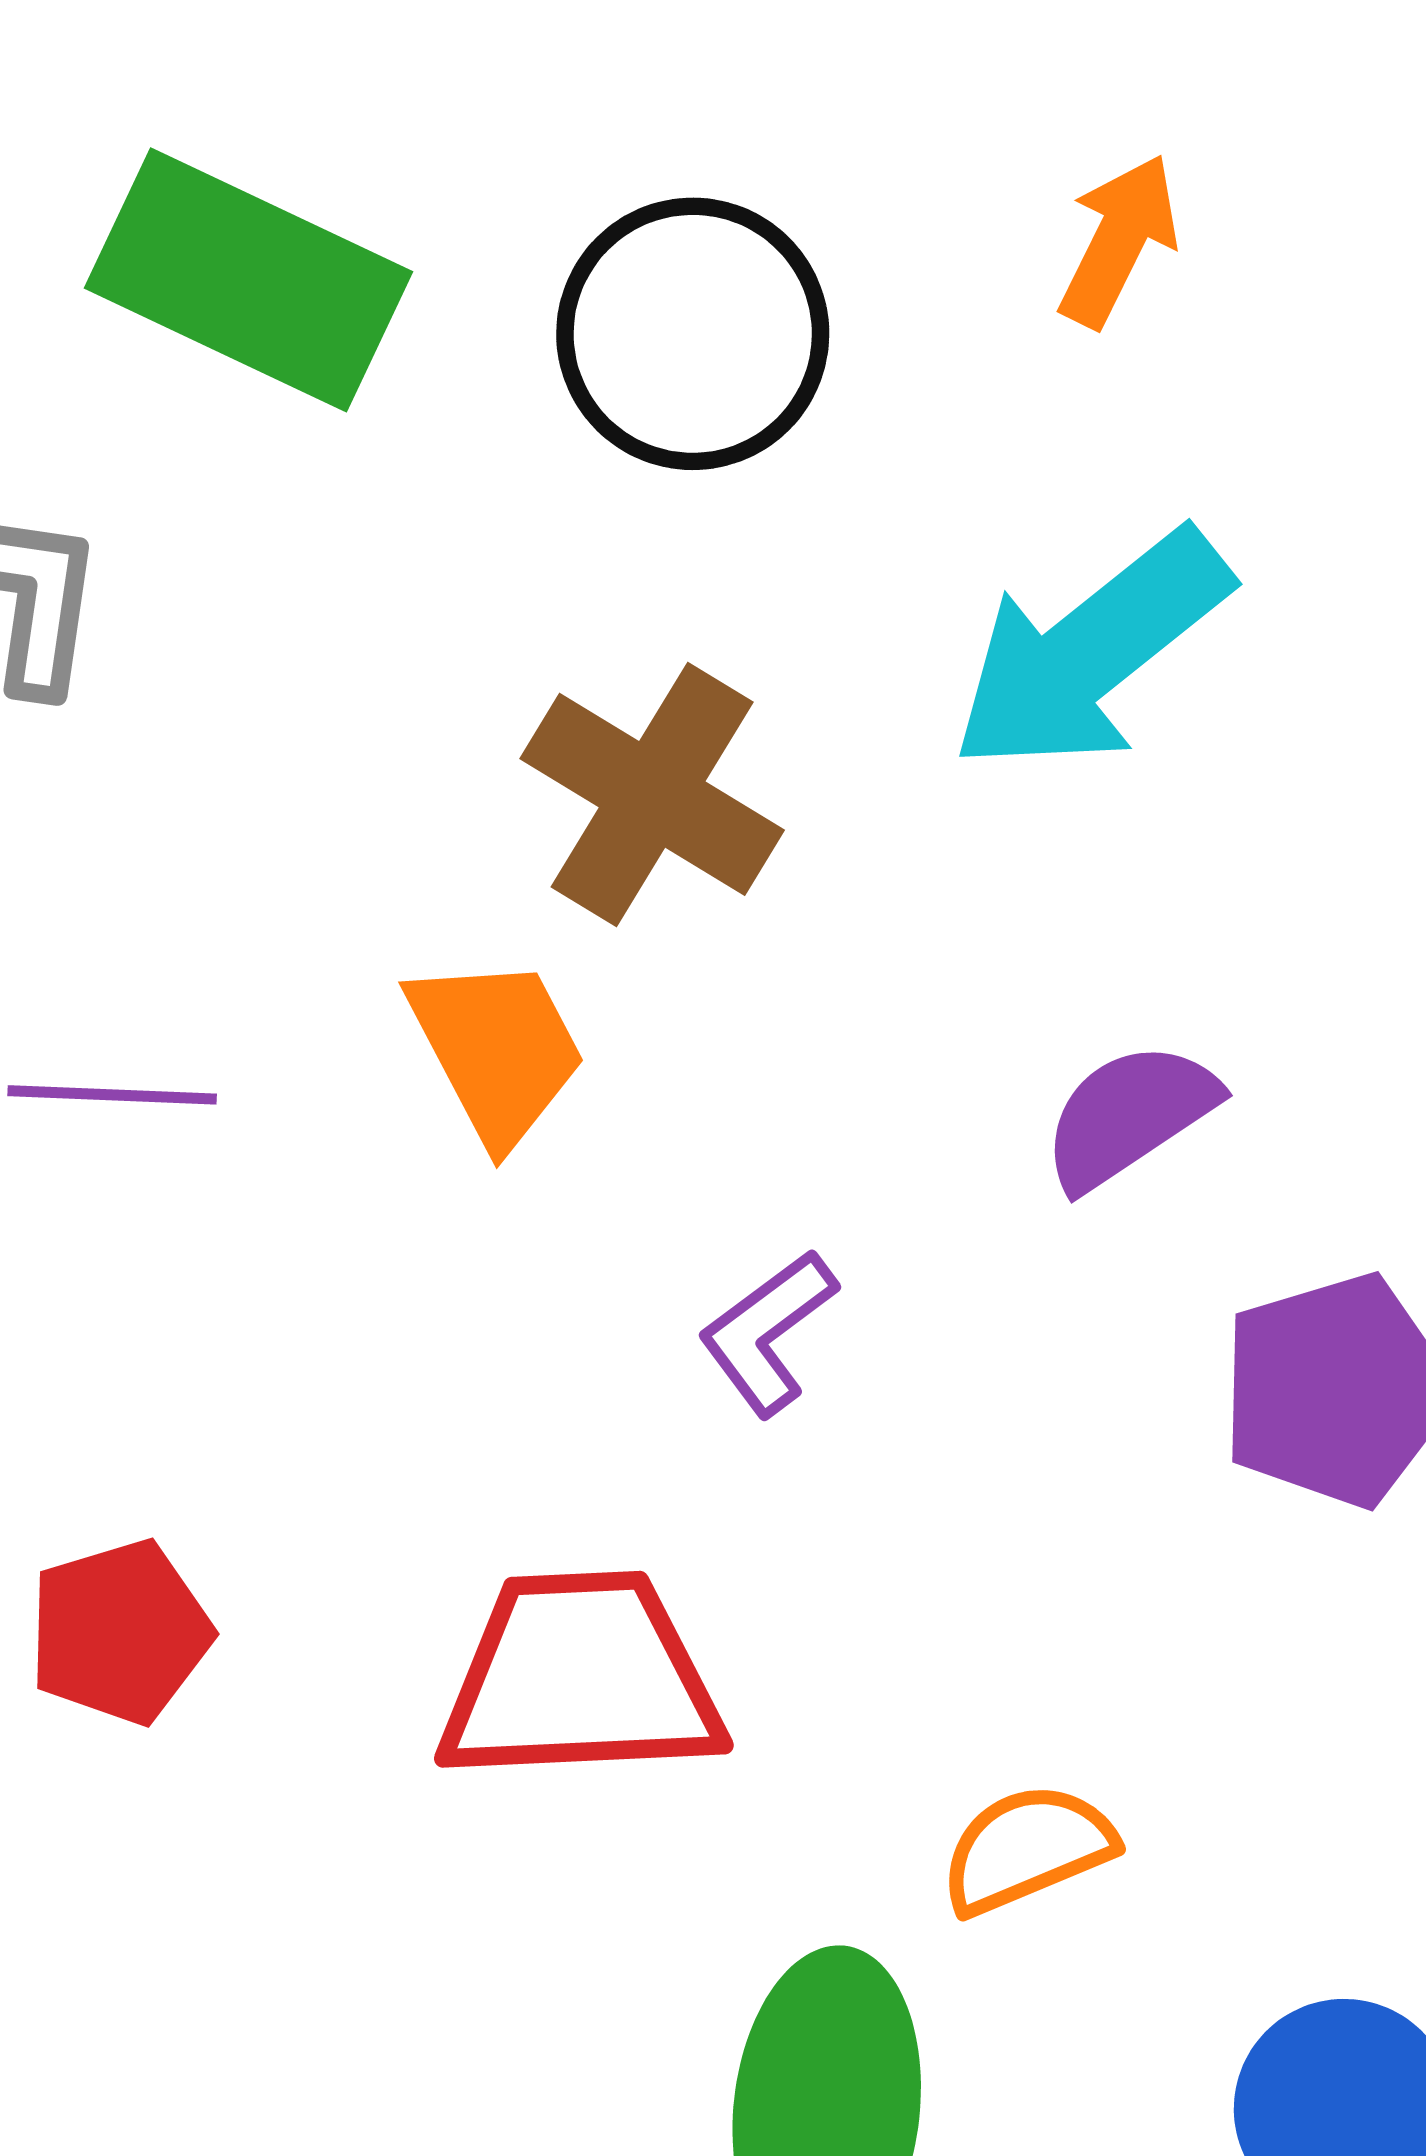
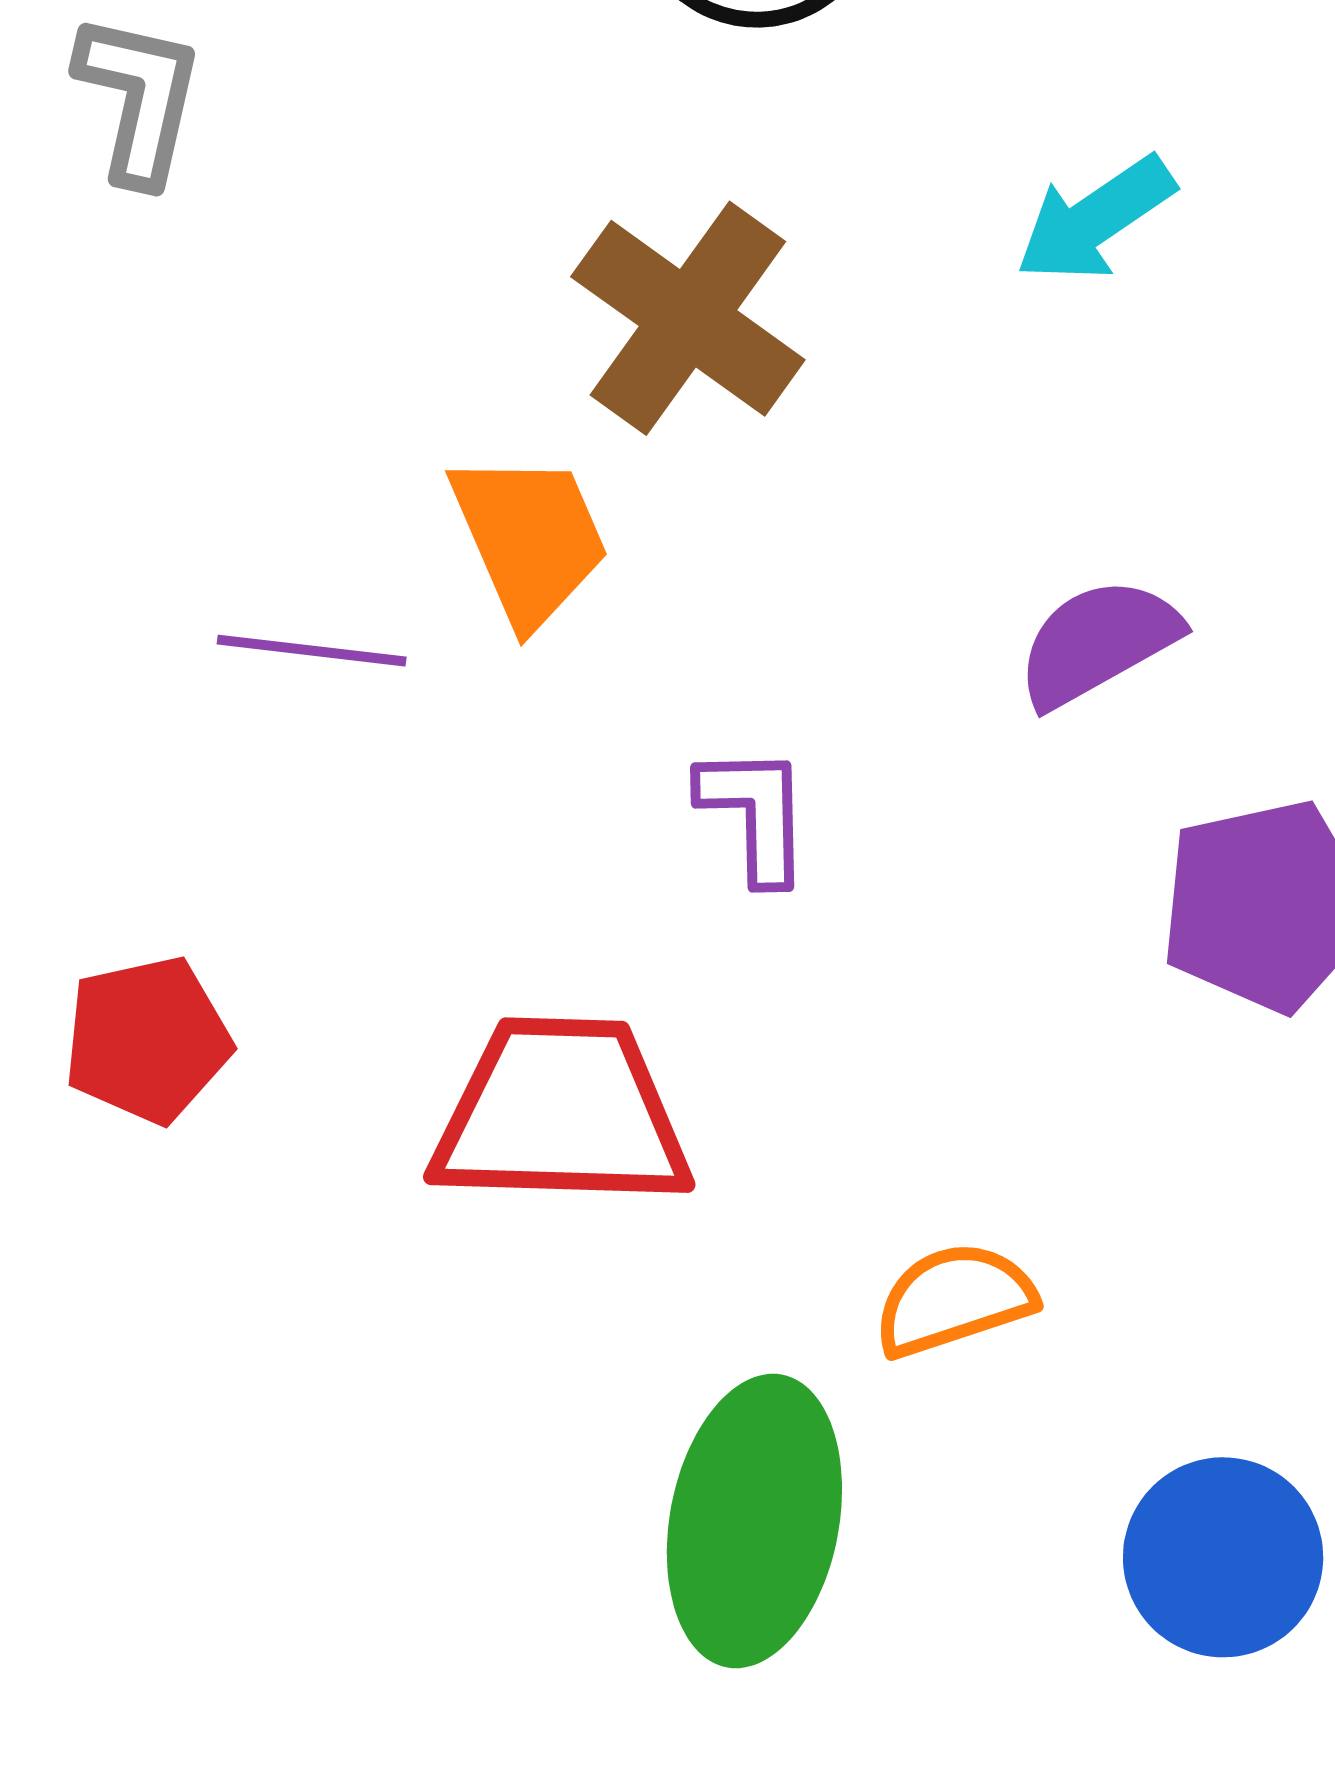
cyan arrow: (1091, 651) -> (1095, 219), size x0.6
purple line: (112, 1095) -> (312, 651), moved
purple L-shape: (768, 1332) -> (755, 814), turned 121

